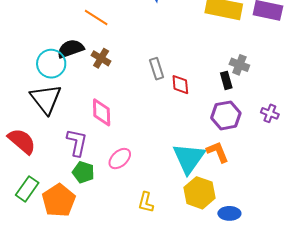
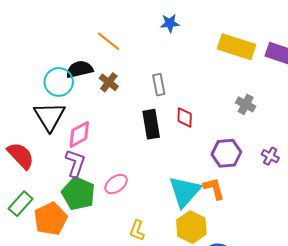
gray rectangle: (157, 69) -> (159, 85), moved
black rectangle: (226, 80) -> (151, 124), moved, size x1.6
pink diamond: (102, 112) -> (79, 134), moved, turned 56
green pentagon: (83, 172) -> (78, 194), size x1.5

